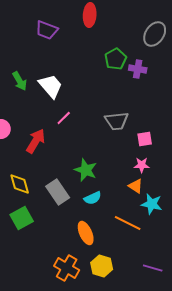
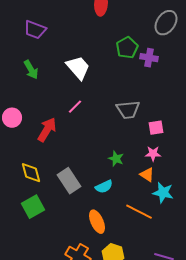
purple trapezoid: (47, 30) -> (35, 30), moved
white trapezoid: (51, 86) -> (78, 68), moved
green star: (86, 170) -> (116, 159), moved, size x0.7

